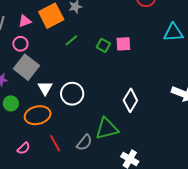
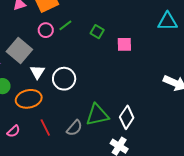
pink circle: (20, 44) -> (46, 30), moved
pink square: (123, 44) -> (124, 44), moved
white diamond: (130, 100) -> (127, 117), moved

